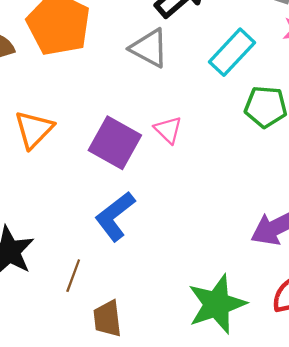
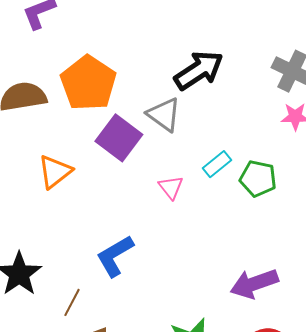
cyan rectangle: (232, 52) -> (217, 164), moved, size x0.7
purple square: (115, 143) -> (119, 138), moved

